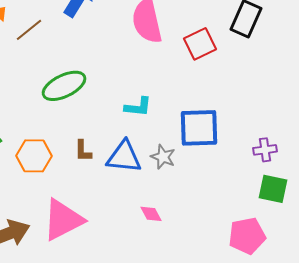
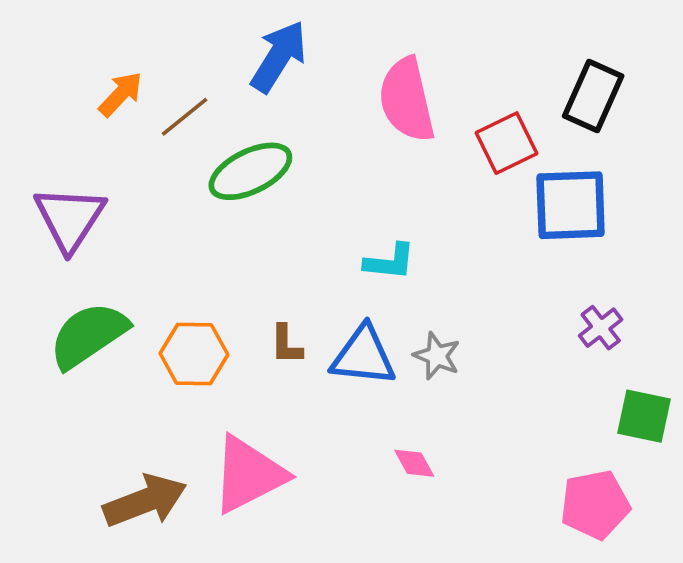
green ellipse: (64, 86) -> (250, 171), moved
blue square: (199, 128) -> (571, 205), moved
purple cross: (265, 150) -> (601, 328), moved, turned -30

